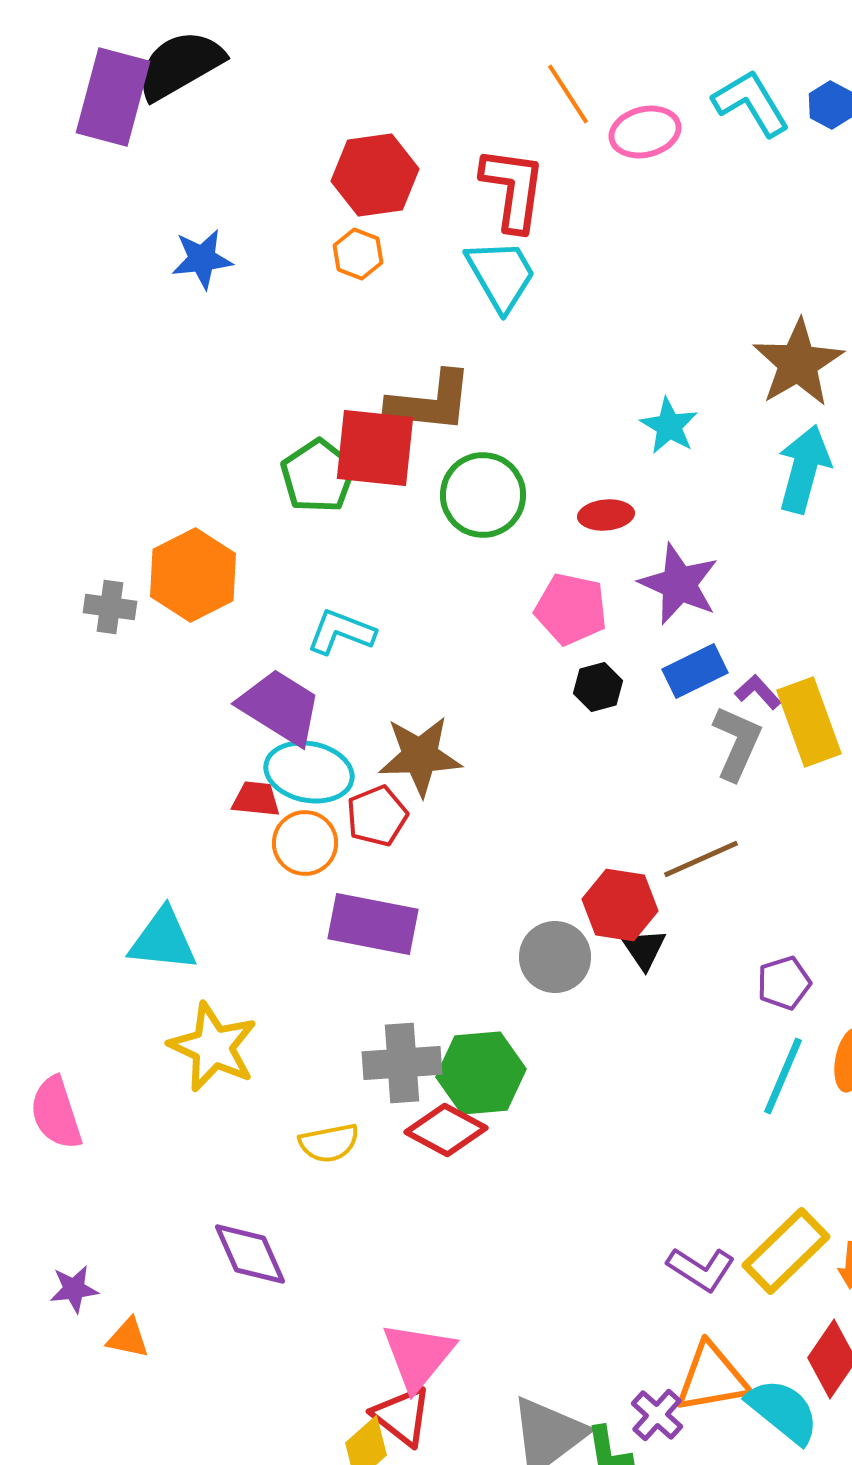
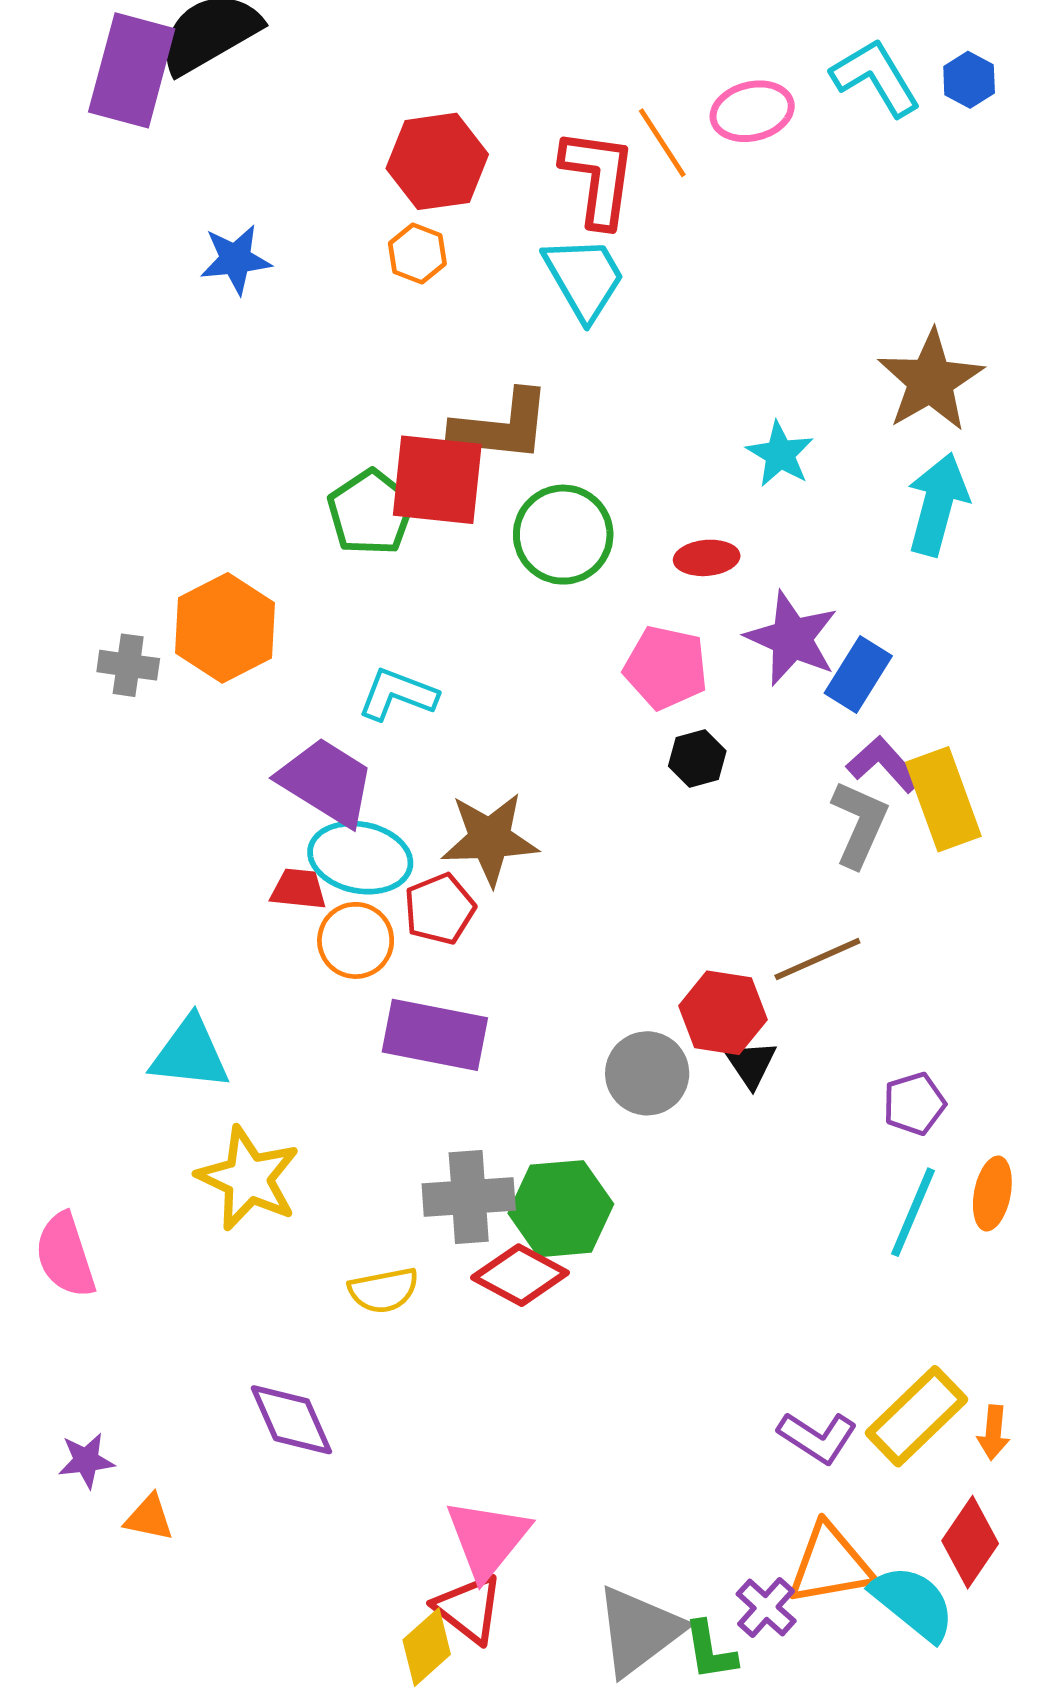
orange line: (568, 94) -> (662, 143), moved
blue rectangle: (695, 671) -> (858, 675), moved, turned -32
purple L-shape: (758, 692) -> (884, 764), size x1.4

